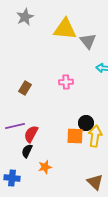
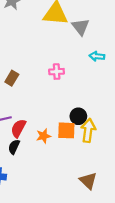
orange star: (45, 167) -> (43, 136), moved

